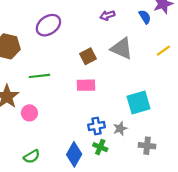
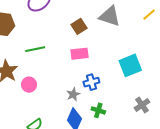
blue cross: (97, 126) -> (91, 82), moved
gray star: (120, 129) -> (73, 94), moved
gray cross: (147, 146) -> (142, 105), turned -35

